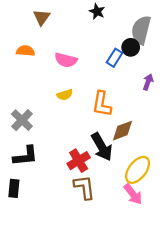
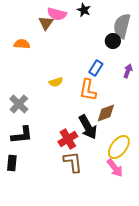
brown triangle: (42, 17) -> (46, 23), moved
blue rectangle: (114, 58) -> (96, 68), moved
pink semicircle: (66, 60) -> (57, 14), moved

